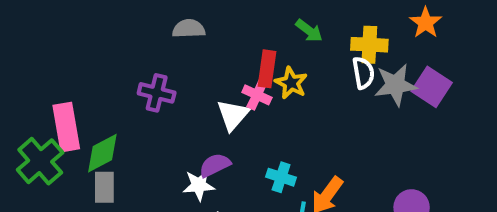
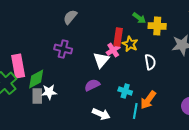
gray semicircle: (189, 29) -> (70, 17), moved, turned -49
yellow cross: (369, 45) -> (157, 26), moved
white semicircle: (363, 73) -> (150, 62), moved
pink cross: (257, 95) -> (113, 50), turned 32
white star: (199, 185) -> (49, 92), moved

